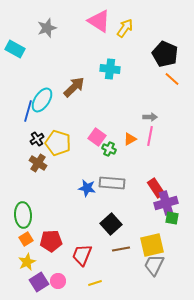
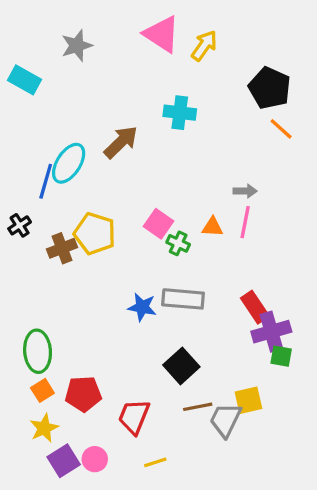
black cross: (37, 139) -> (20, 225), moved
orange triangle: (130, 139) -> (212, 227), turned 32
brown cross: (38, 163) -> (62, 248), moved, turned 36
yellow square: (152, 245) -> (248, 400), size x0.7
gray trapezoid: (154, 265) -> (226, 420), moved

